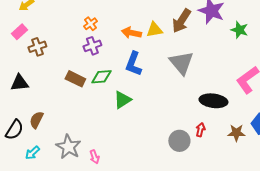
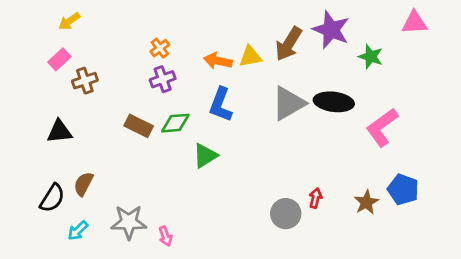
gray triangle: (181, 63) -> (289, 103), turned 40
black ellipse: (213, 101) -> (334, 102), moved
brown star: (236, 133) -> (366, 202), turned -30
gray star: (68, 147) -> (129, 222), turned -30

